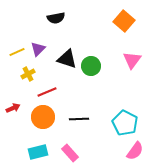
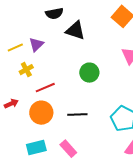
black triangle: (67, 59) -> (75, 30), moved
green circle: (91, 66) -> (89, 73), moved

